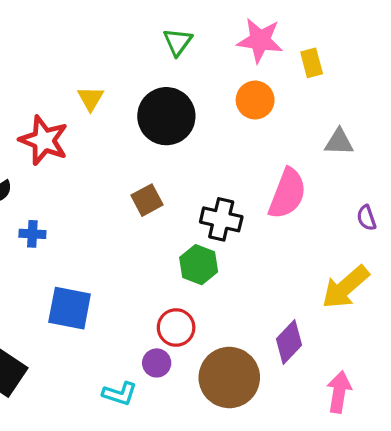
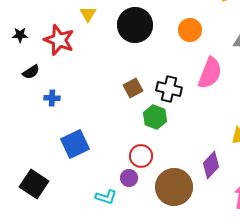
orange circle: (255, 100) -> (190, 30), moved
brown square: (147, 200) -> (133, 88), moved
blue square: (70, 308) -> (75, 144), turned -36

